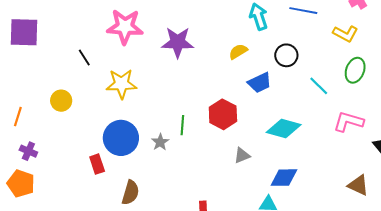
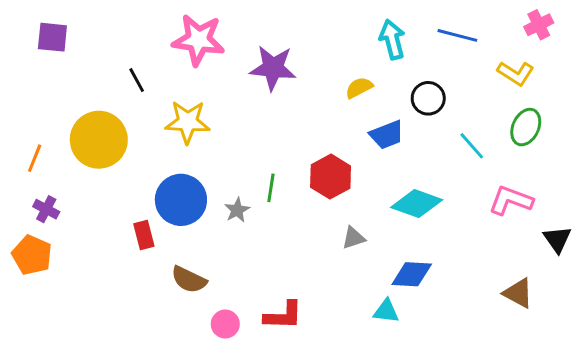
purple square: (24, 32) -> (52, 37), size x0.7
yellow circle: (61, 101) -> (99, 140), size x1.8
brown semicircle: (130, 193) -> (189, 280), turned 95

